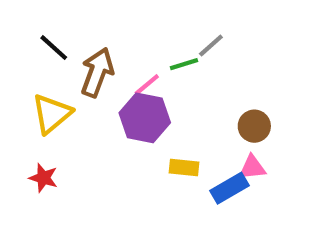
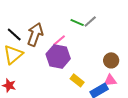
black line: (54, 48) -> (14, 34), moved
green line: (184, 64) -> (77, 22), moved, turned 40
yellow rectangle: (184, 167) -> (77, 80), turned 32

